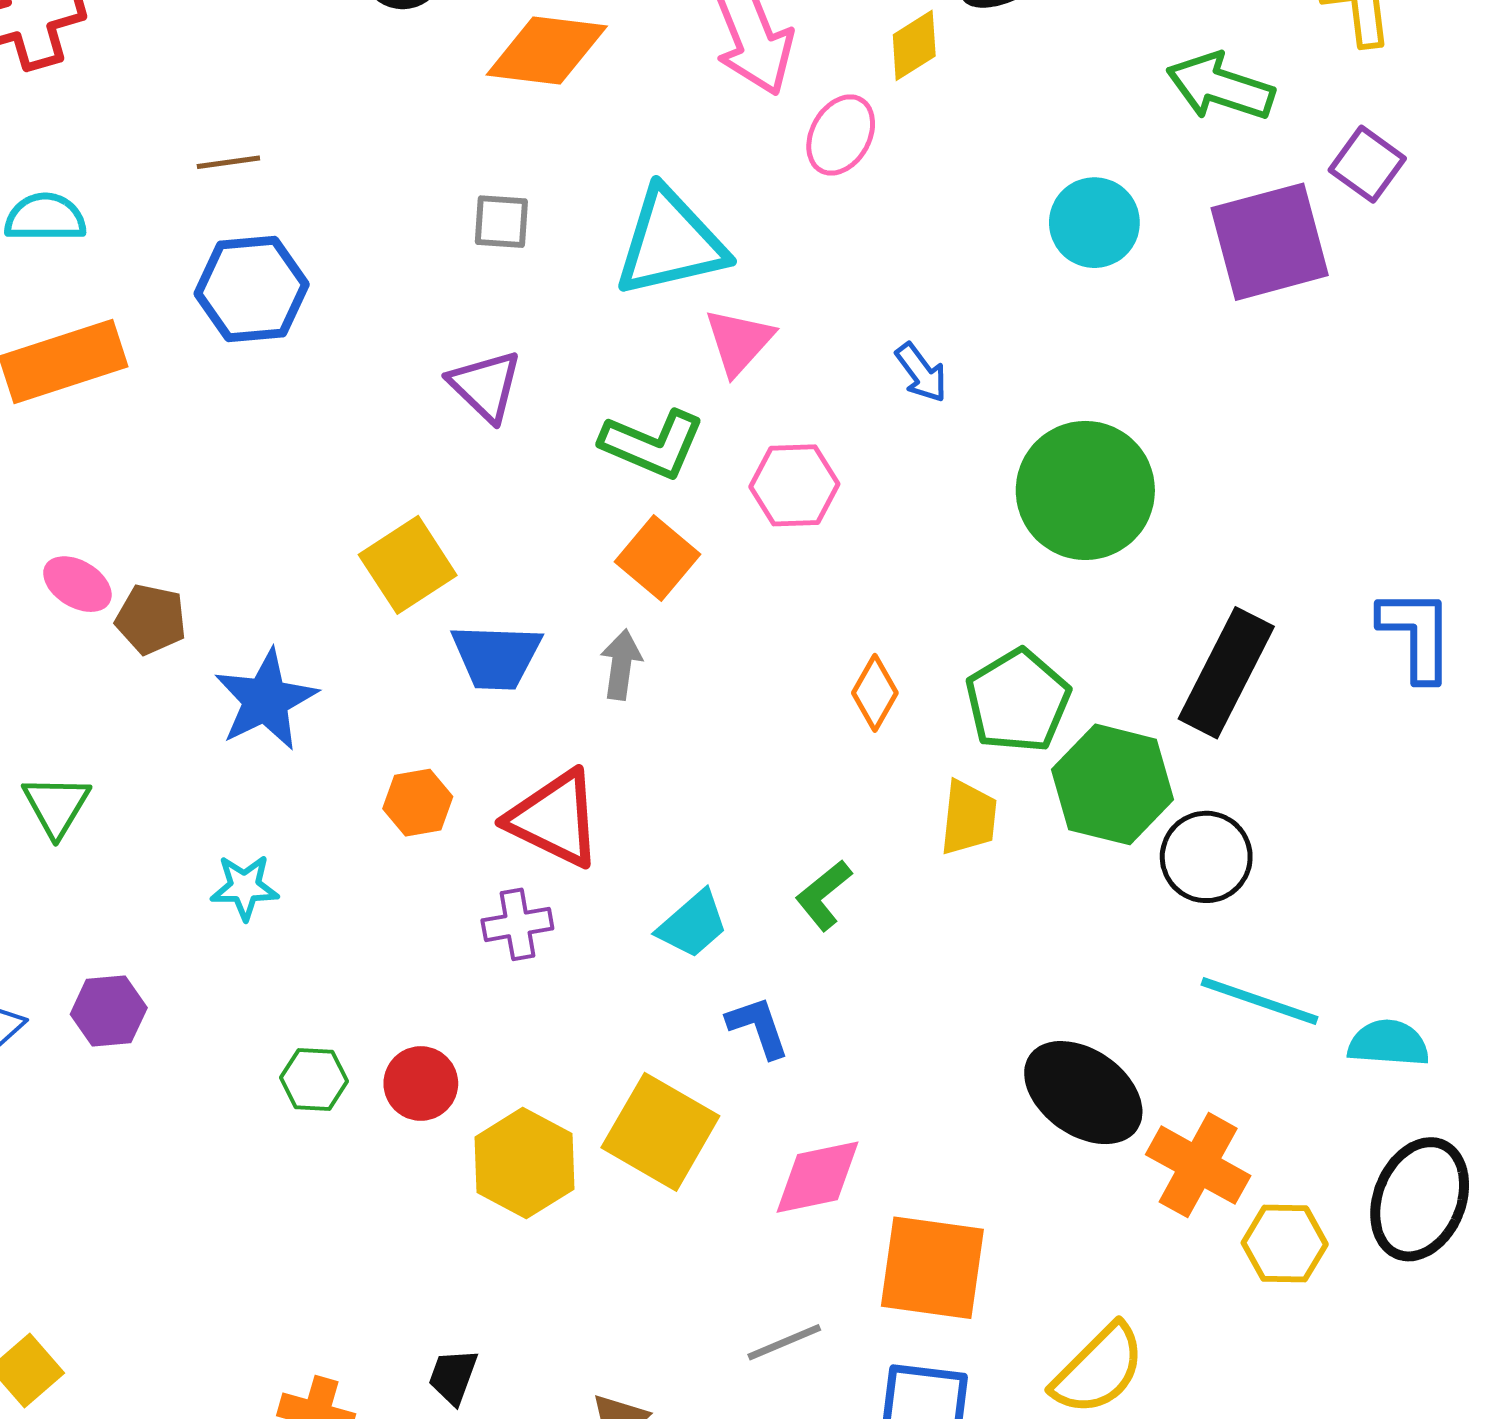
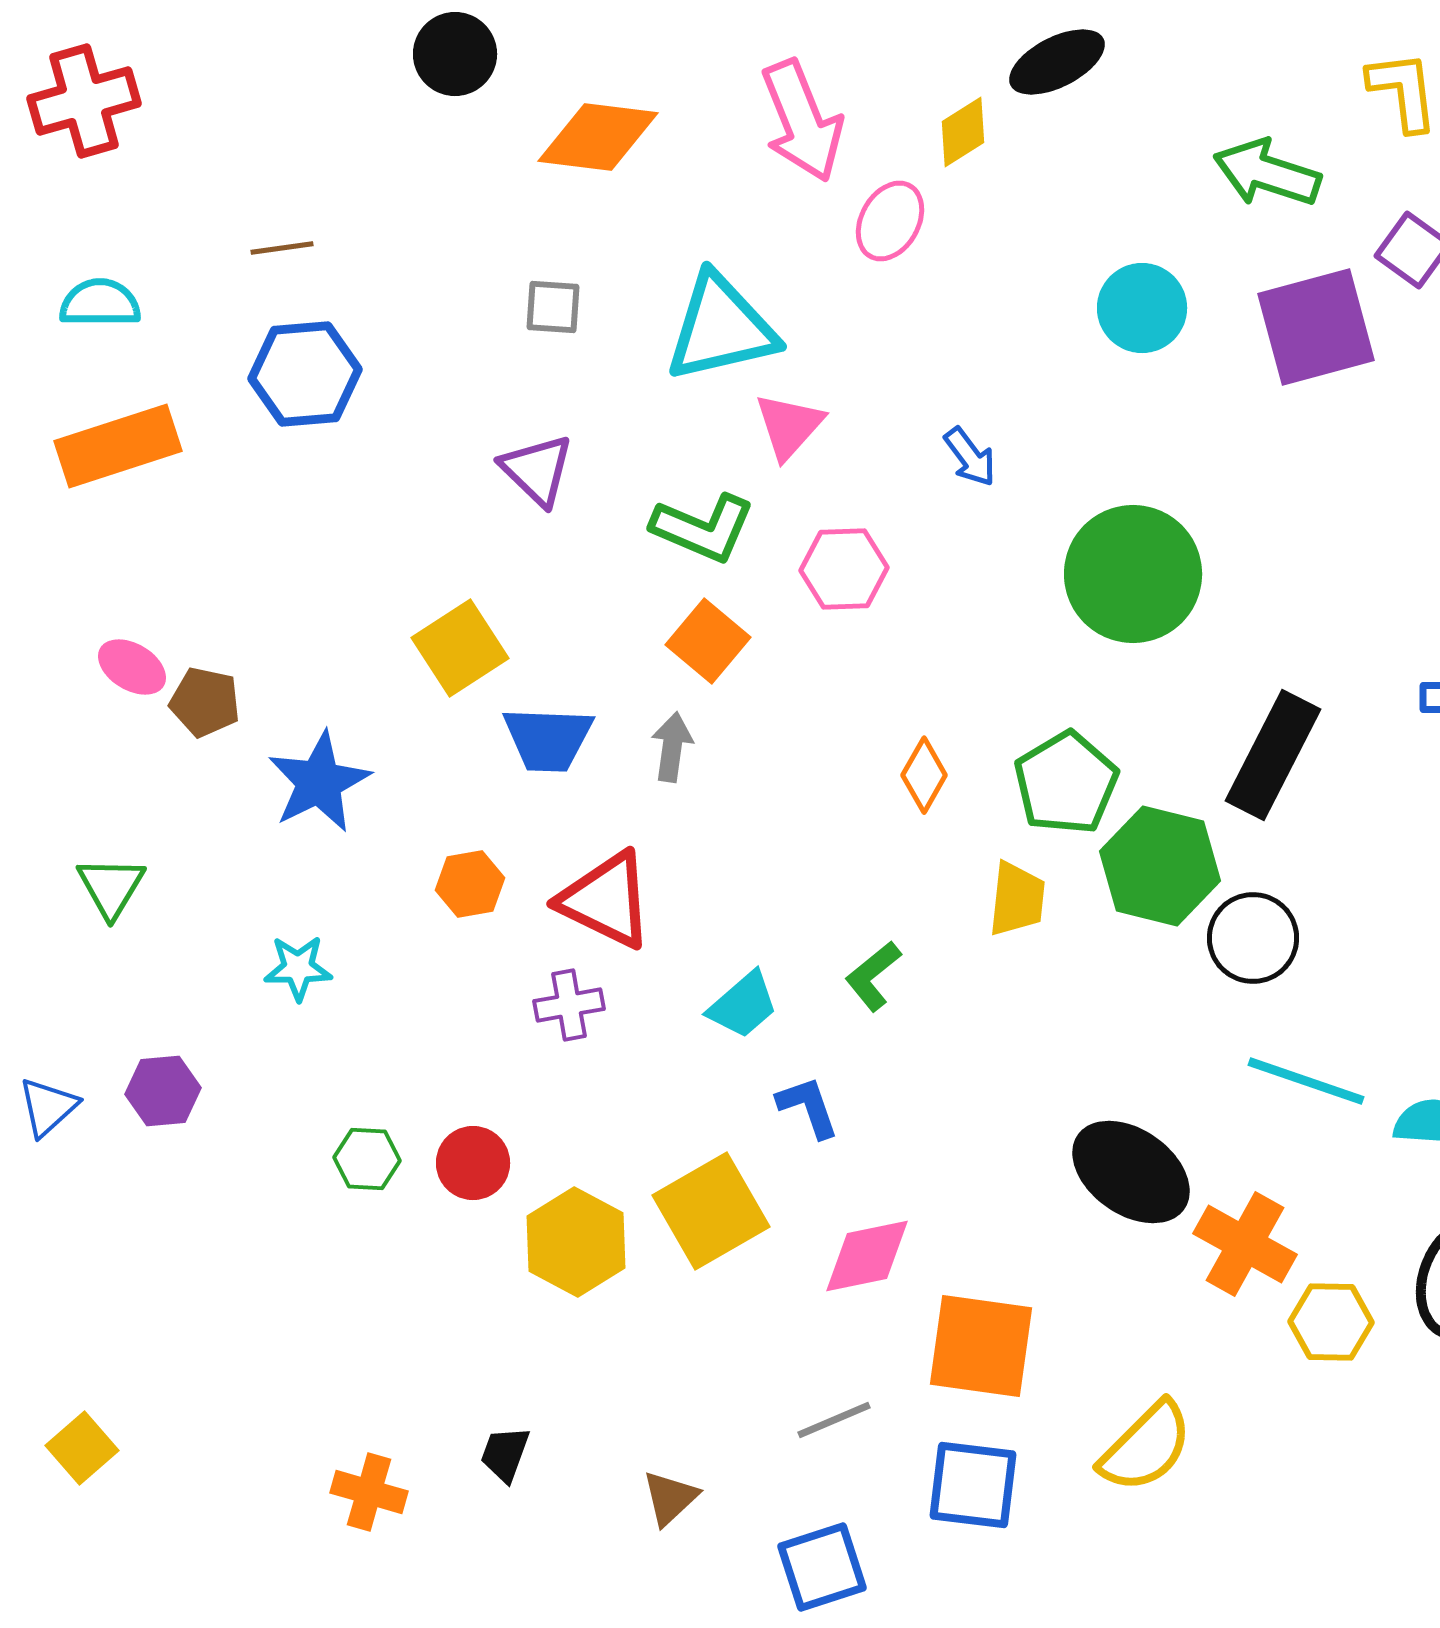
yellow square: (660, 1132) -> (711, 1211), turned 30

